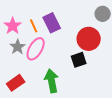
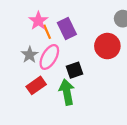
pink star: (13, 26) -> (38, 21), moved
black square: (79, 60) -> (75, 70), moved
red rectangle: (16, 83) -> (36, 85), moved

